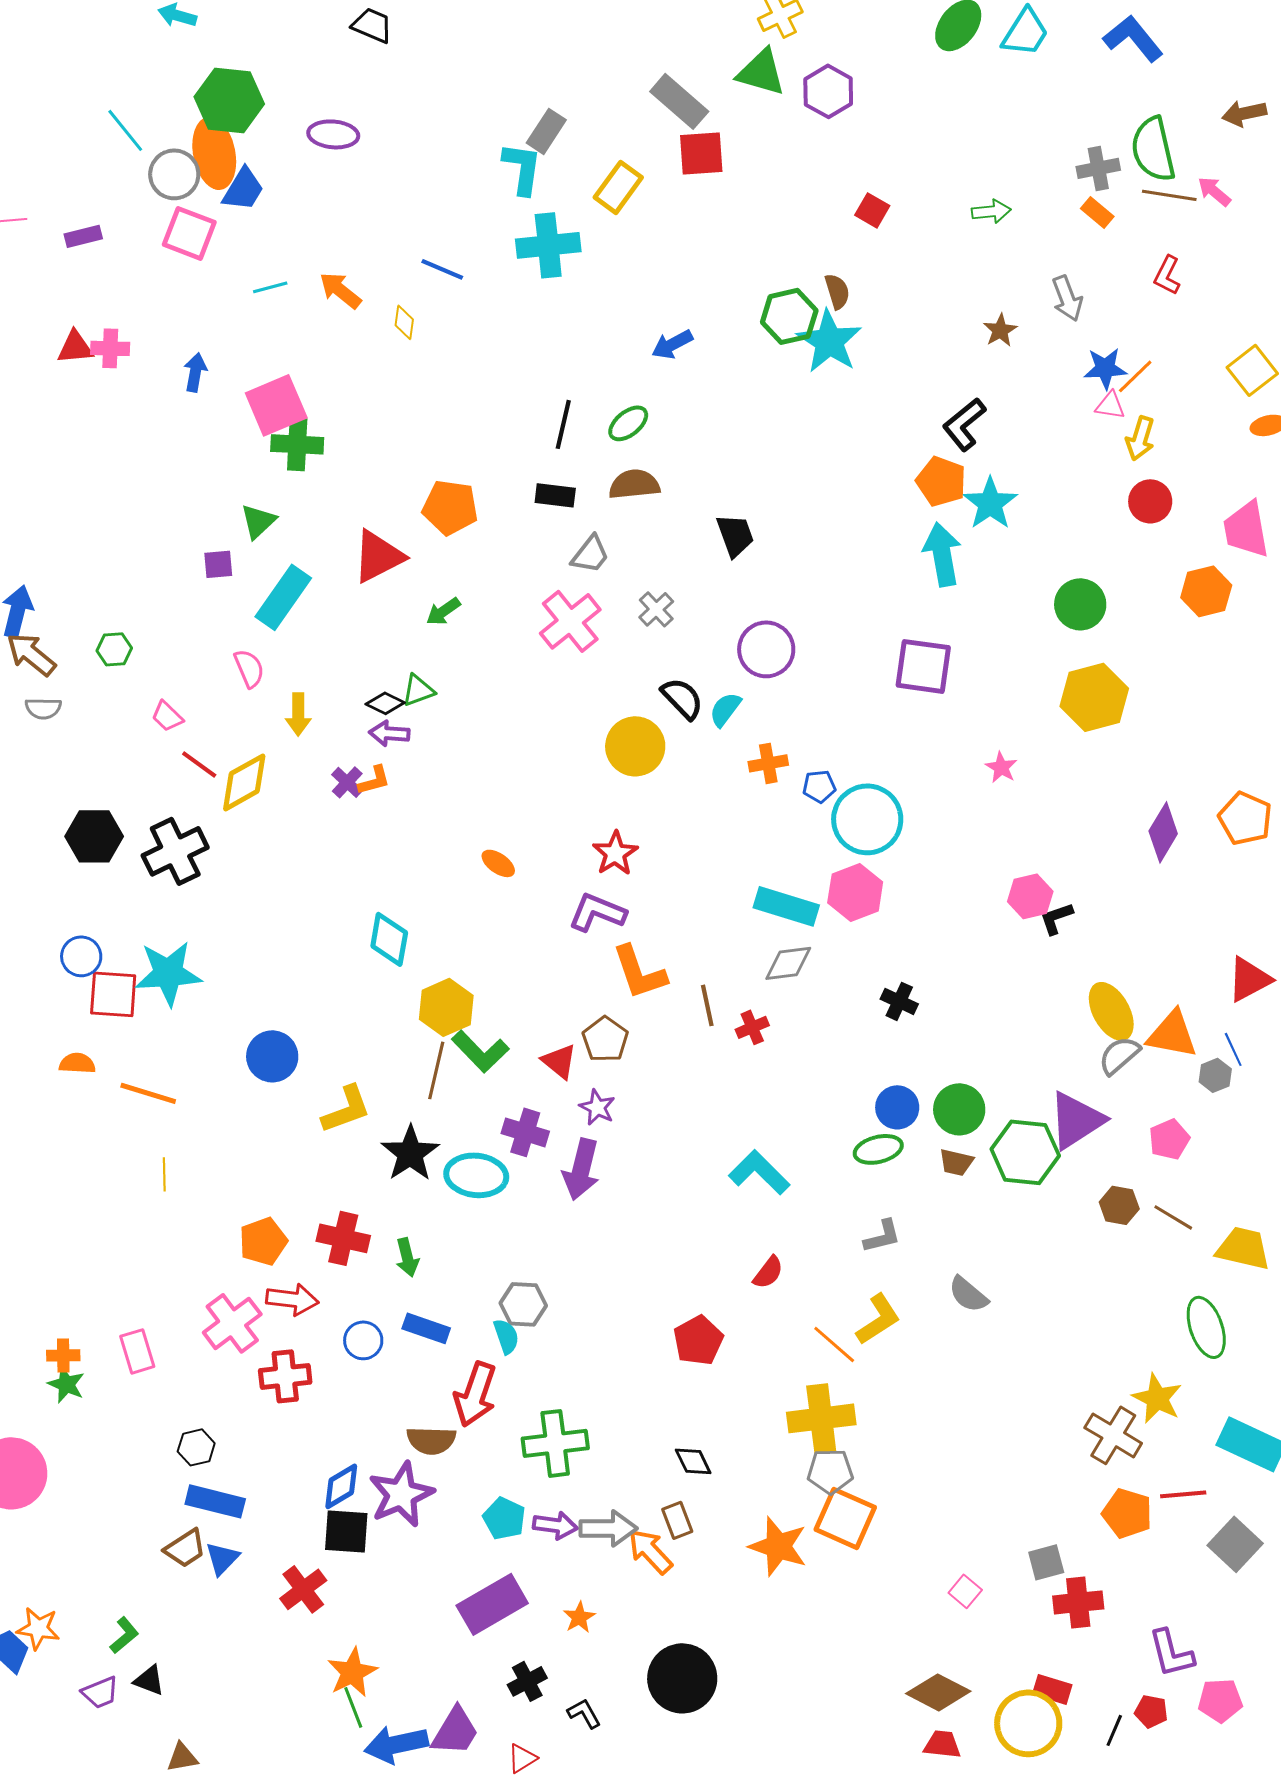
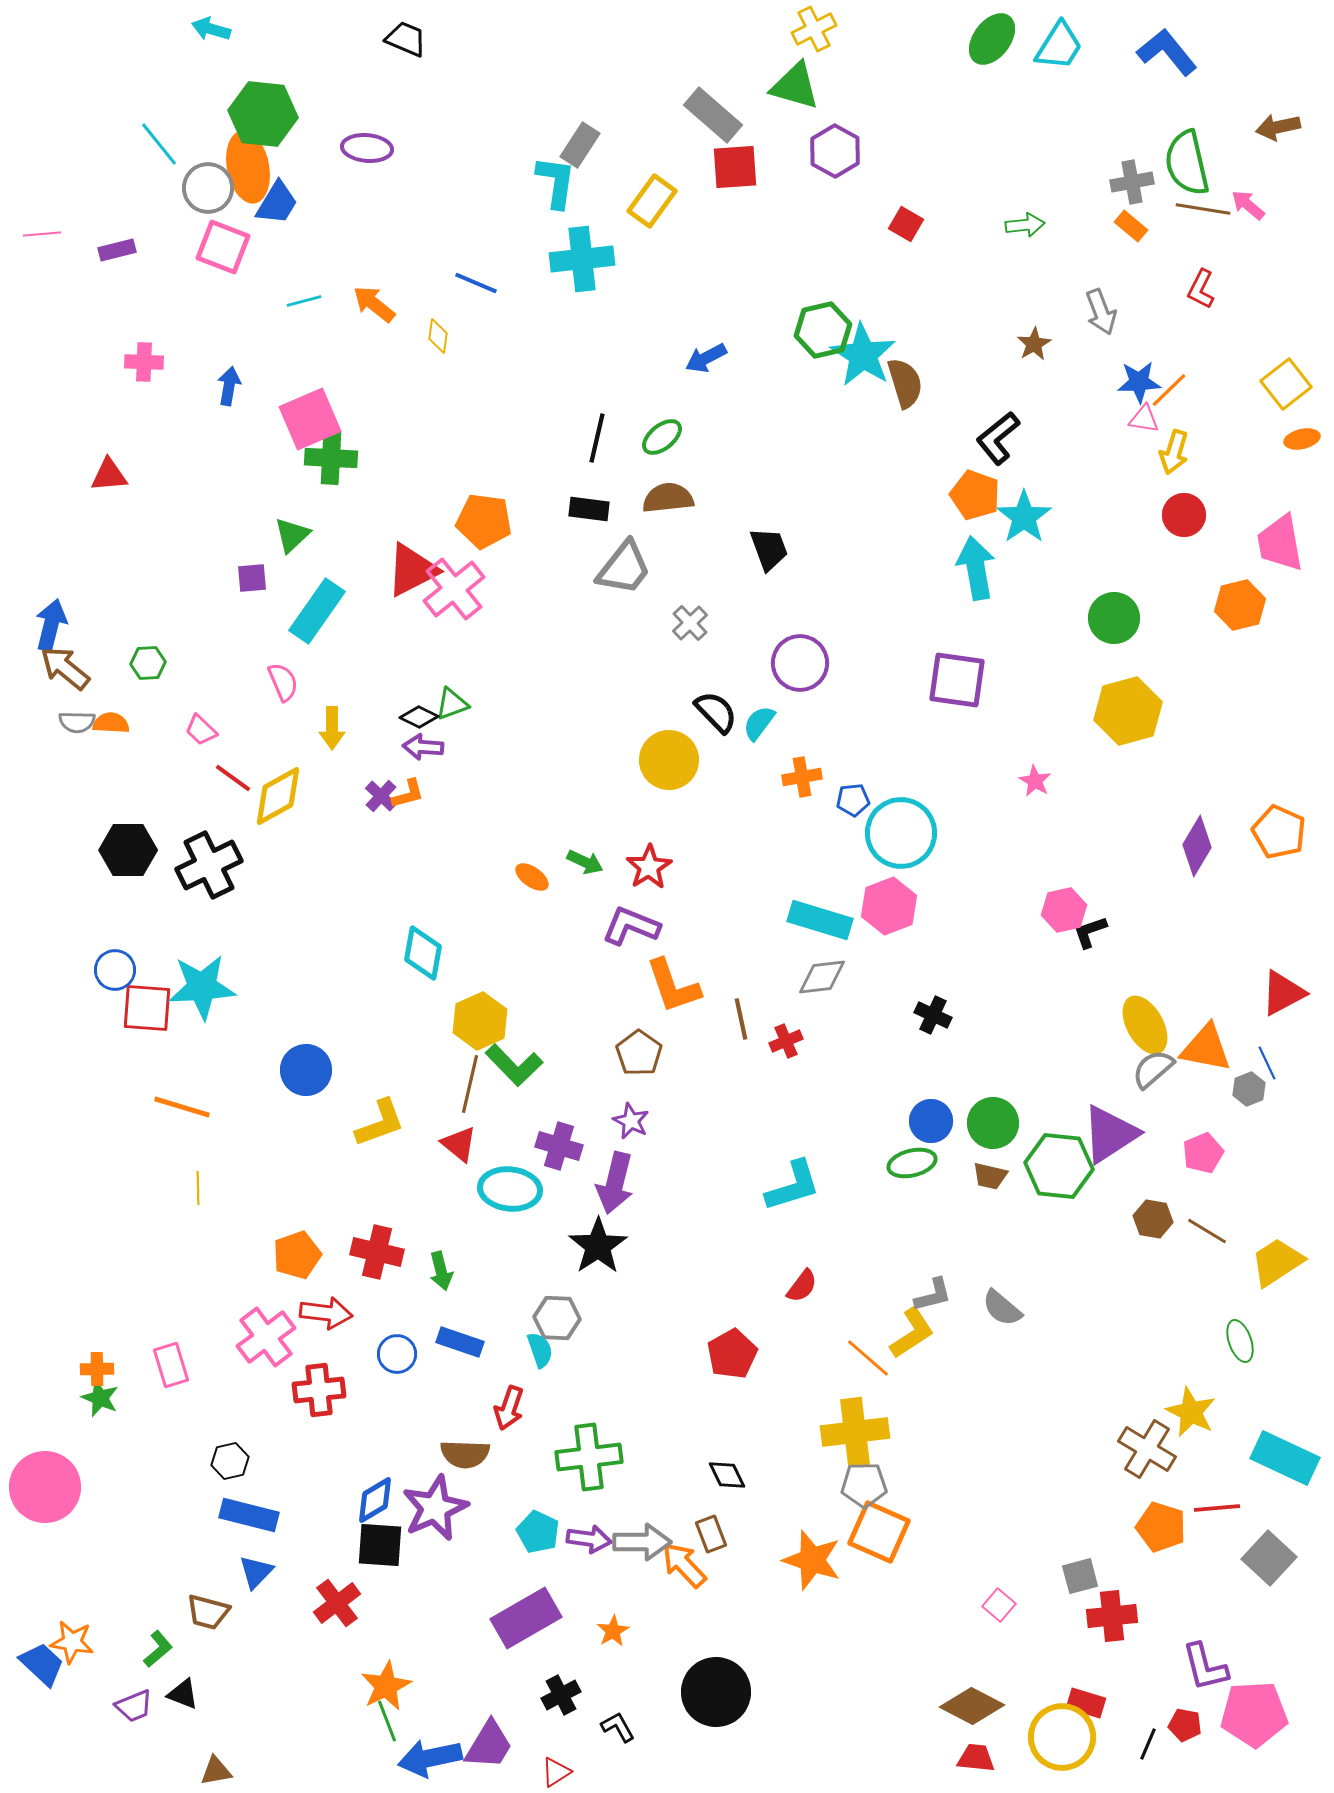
purple hexagon: (828, 91) -> (835, 151), moved
brown semicircle: (837, 291) -> (905, 383), moved, size x1.4
red triangle: (75, 347) -> (109, 475), moved
gray trapezoid: (590, 554) -> (624, 568), size x1.4
green arrow: (443, 611) -> (585, 862), moved, turned -120
pink cross: (570, 621) -> (454, 589), moved
red triangle: (559, 1061) -> (459, 1144), moved
orange semicircle: (77, 1063) -> (111, 723), moved
black star: (410, 1153) -> (598, 1246), moved
cyan L-shape: (759, 1172) -> (793, 1186), turned 118
gray L-shape: (882, 1236) -> (933, 1295), moved
yellow trapezoid: (1243, 1248) -> (1277, 1262), turned -46
green ellipse: (1206, 1327) -> (1240, 1341), size x0.7
red arrow: (475, 1394) -> (509, 1408), size x0.7
brown trapezoid: (185, 1548) -> (208, 1612), moved, turned 48
pink pentagon: (1220, 1700) -> (1254, 1714), size x1.5

